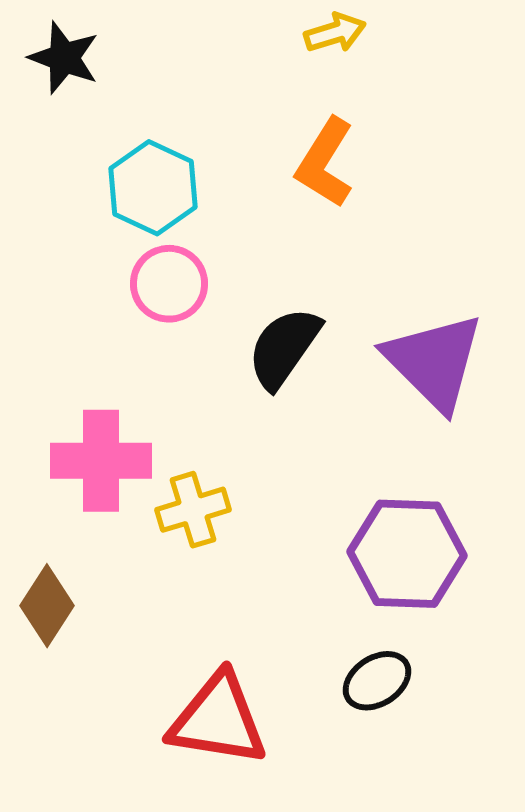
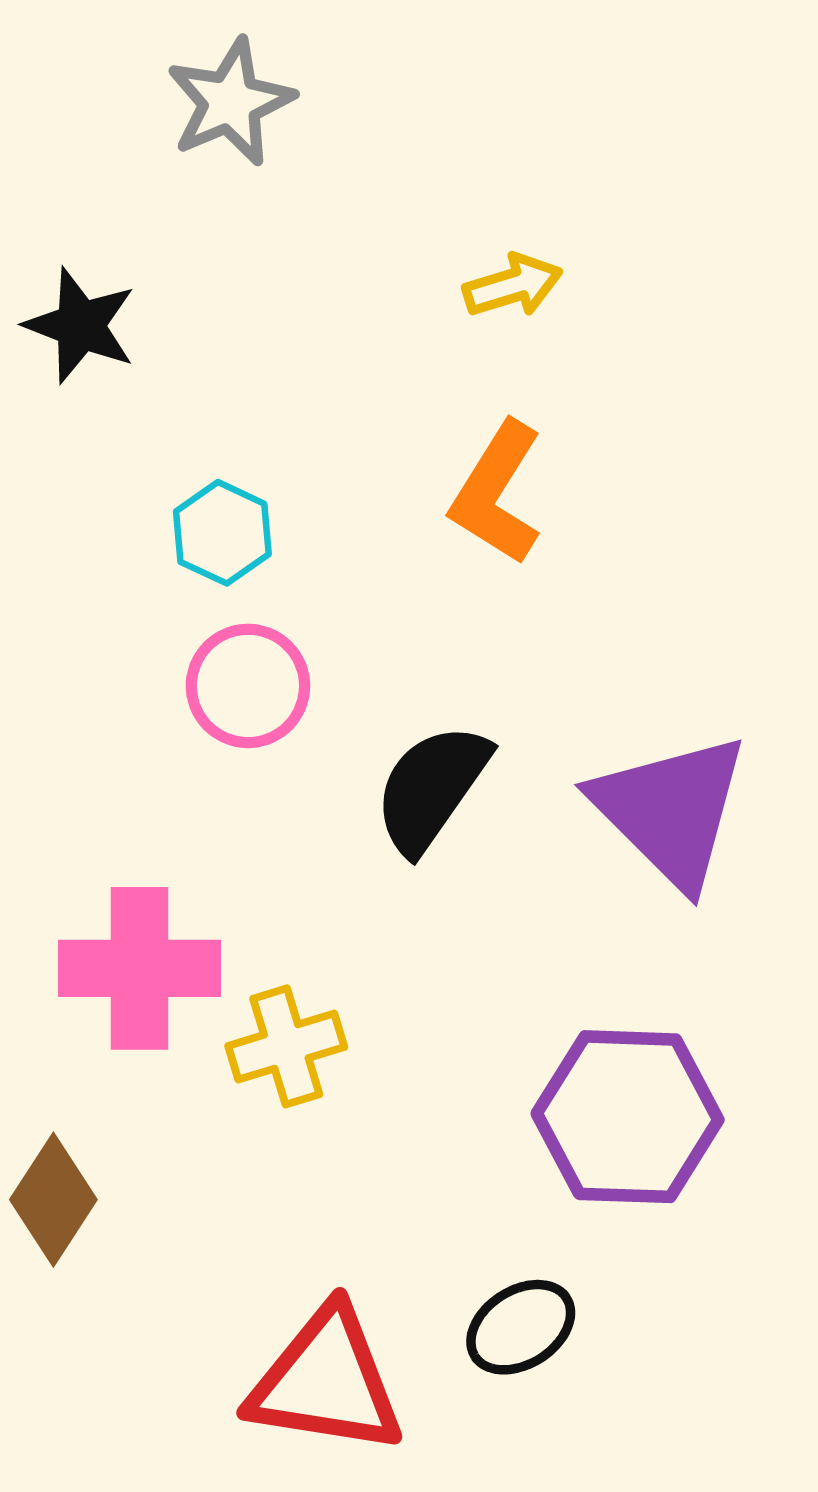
cyan hexagon: (153, 188) -> (222, 533), size x0.7
black ellipse: (377, 681) -> (521, 1327), moved

